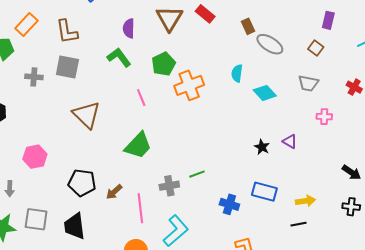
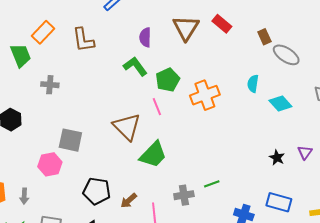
green pentagon: (164, 64) -> (168, 80), moved
gray square: (67, 67) -> (70, 140), moved
brown triangle: (87, 115) -> (127, 127), moved
purple triangle: (290, 141) -> (305, 152), turned 35

